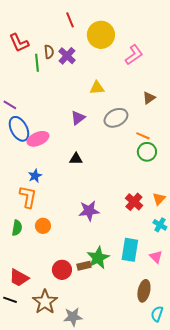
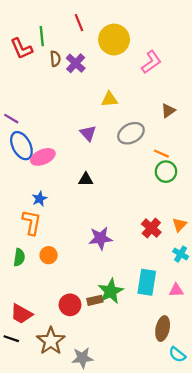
green line: (37, 63) -> (42, 36), moved
purple triangle: (78, 118) -> (88, 133), turned -35
pink triangle: (156, 257) -> (176, 290), turned -48
cyan semicircle: (157, 314) -> (177, 355), turned -70

